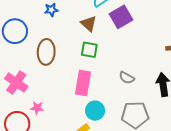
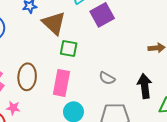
brown triangle: (89, 24) -> (54, 23), moved, size x1.4
brown ellipse: (46, 52) -> (27, 77), moved

